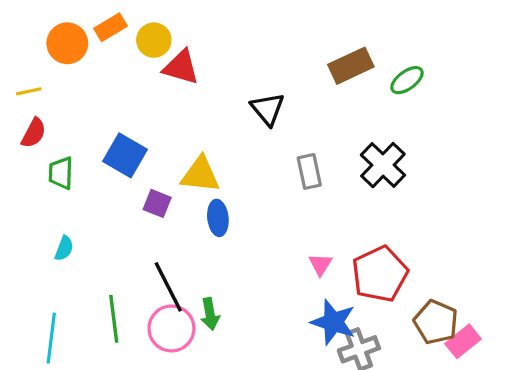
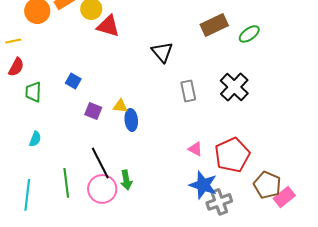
blue square: (125, 155) -> (73, 81), size x0.6
yellow triangle: (200, 175) -> (120, 106), moved, size x0.6
pink triangle: (320, 264) -> (195, 149), turned -35

